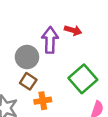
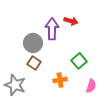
green square: (83, 79) -> (79, 61), size x0.7
orange cross: (43, 101) -> (60, 80), moved

